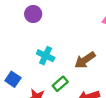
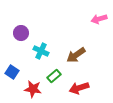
purple circle: (33, 14) -> (21, 33), moved

